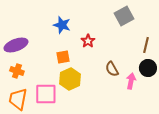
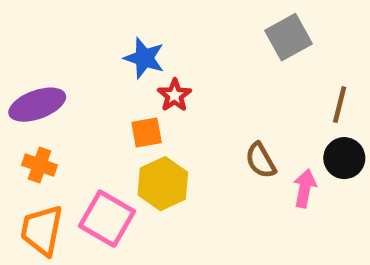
red star: (88, 41) -> (174, 95), moved
pink square: (46, 94) -> (107, 219), turned 30

